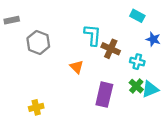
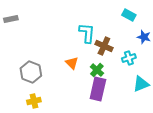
gray hexagon: (38, 42) -> (31, 72), moved
cyan cross: (137, 62) -> (129, 58), turned -32
green cross: (136, 86) -> (97, 70), moved

